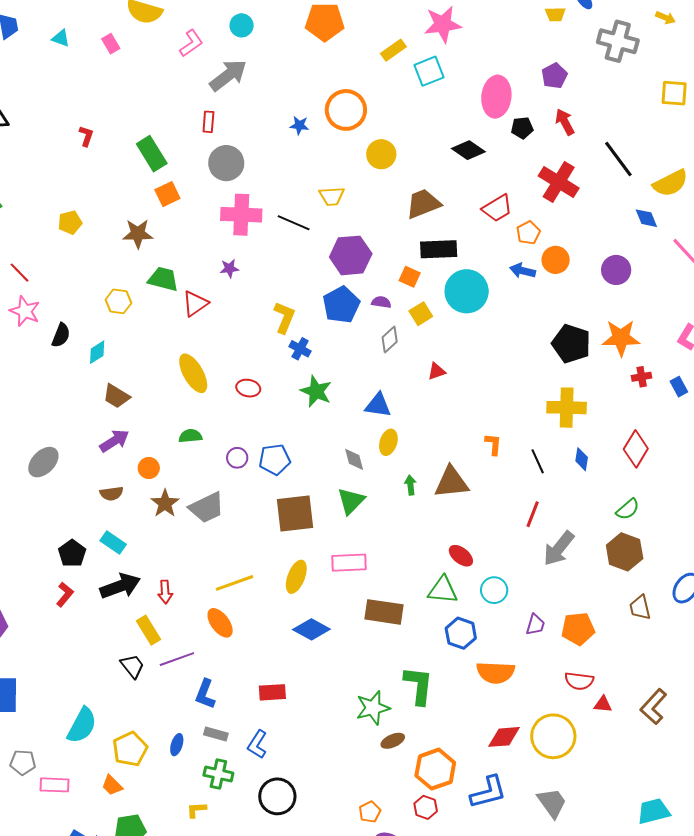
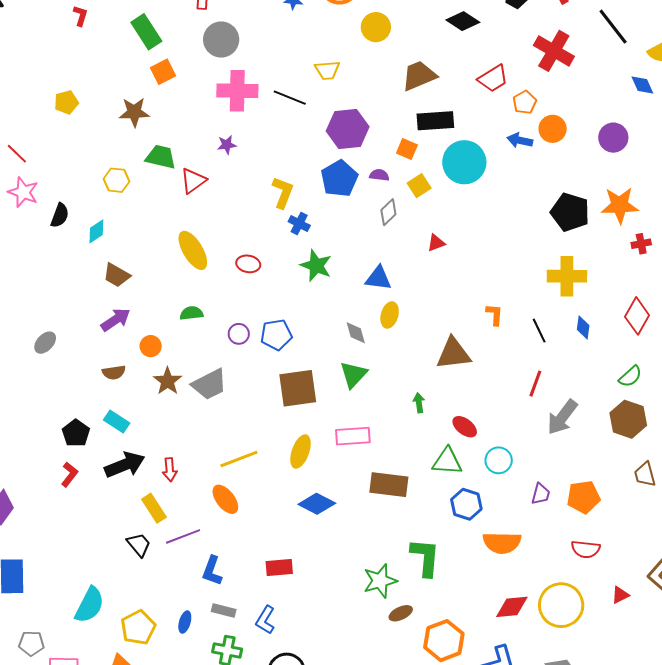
gray ellipse: (43, 462) -> (45, 343), size x0.7
green arrow: (410, 485) -> (419, 403), moved
red triangle: (603, 704) -> (620, 595), moved, turned -30

